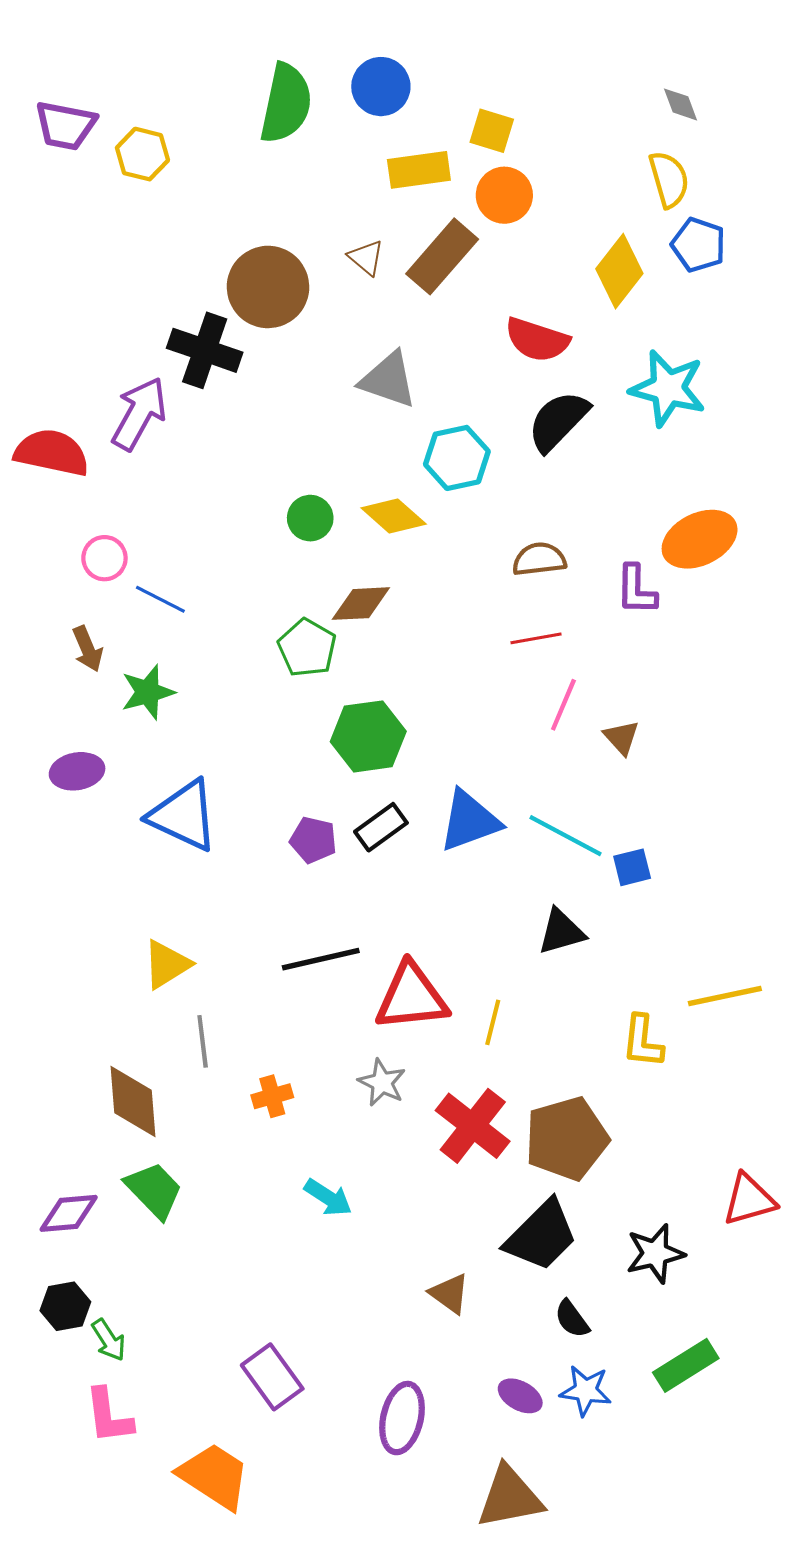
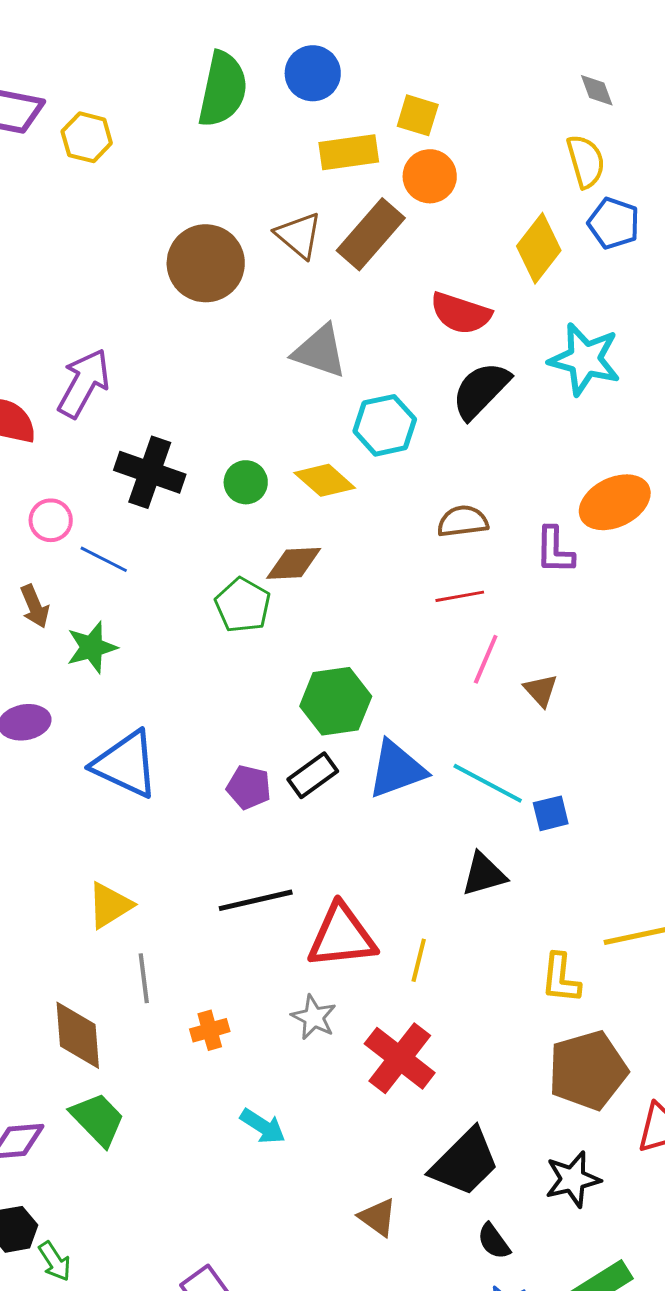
brown triangle: (366, 257) -> (299, 235), size x1.4
black cross: (205, 350) -> (150, 472), moved
green hexagon: (368, 736) -> (336, 701), moved
brown pentagon: (567, 1138) -> (588, 1070), moved

